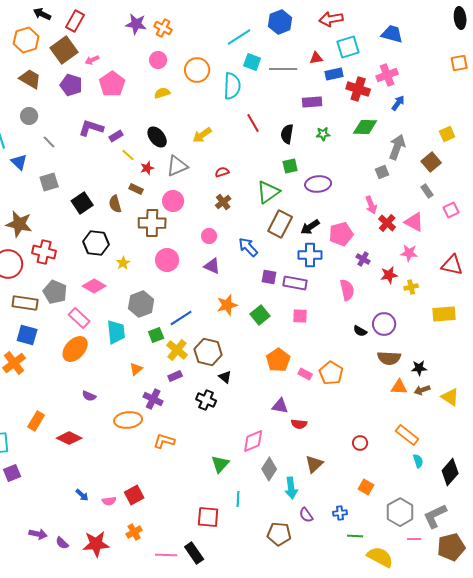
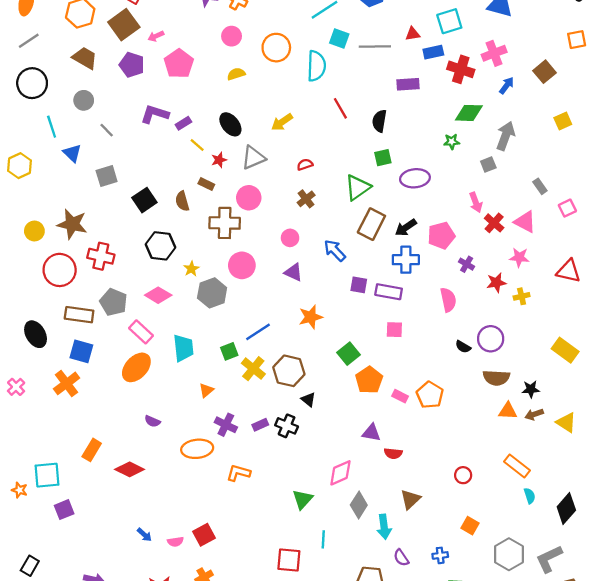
green star: (323, 134) -> (452, 142), moved
brown square: (431, 162) -> (544, 72), moved
gray hexagon: (141, 304) -> (212, 293), moved
yellow rectangle: (444, 314) -> (565, 350), moved, turned 40
green square: (260, 315) -> (348, 354), moved
purple rectangle: (175, 376) -> (260, 425), moved

